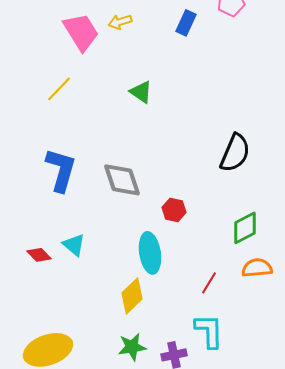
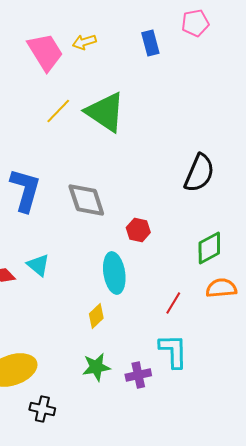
blue rectangle: (186, 23) -> (150, 43), turned -40
yellow line: (59, 89) -> (58, 111), moved
green triangle: (141, 92) -> (105, 112), size x1.8
yellow diamond: (132, 296) -> (96, 316), size x0.7

